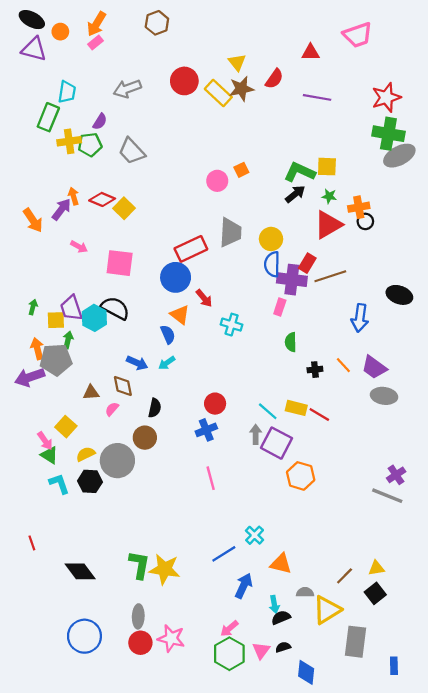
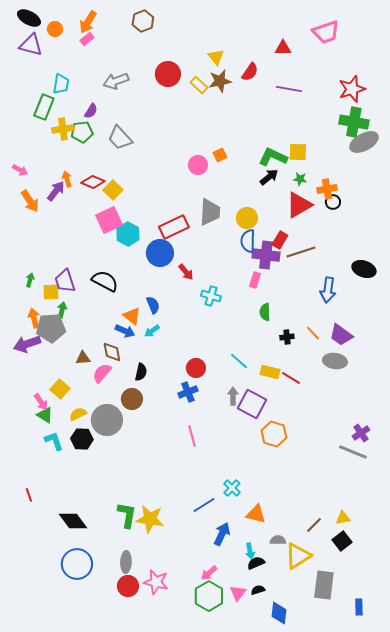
yellow rectangle: (218, 93) -> (199, 85), size x0.7
pink arrow: (79, 247) -> (20, 170), moved
pink square: (120, 263) -> (109, 220), moved, turned -32
orange triangle: (180, 315) -> (132, 316), moved
cyan hexagon: (94, 318) -> (128, 234), moved
gray ellipse: (384, 396) -> (335, 361), moved
pink semicircle: (112, 409) -> (102, 373), size x1.5
cyan line: (268, 411) -> (239, 361), moved
blue circle: (84, 636) -> (77, 564), moved

